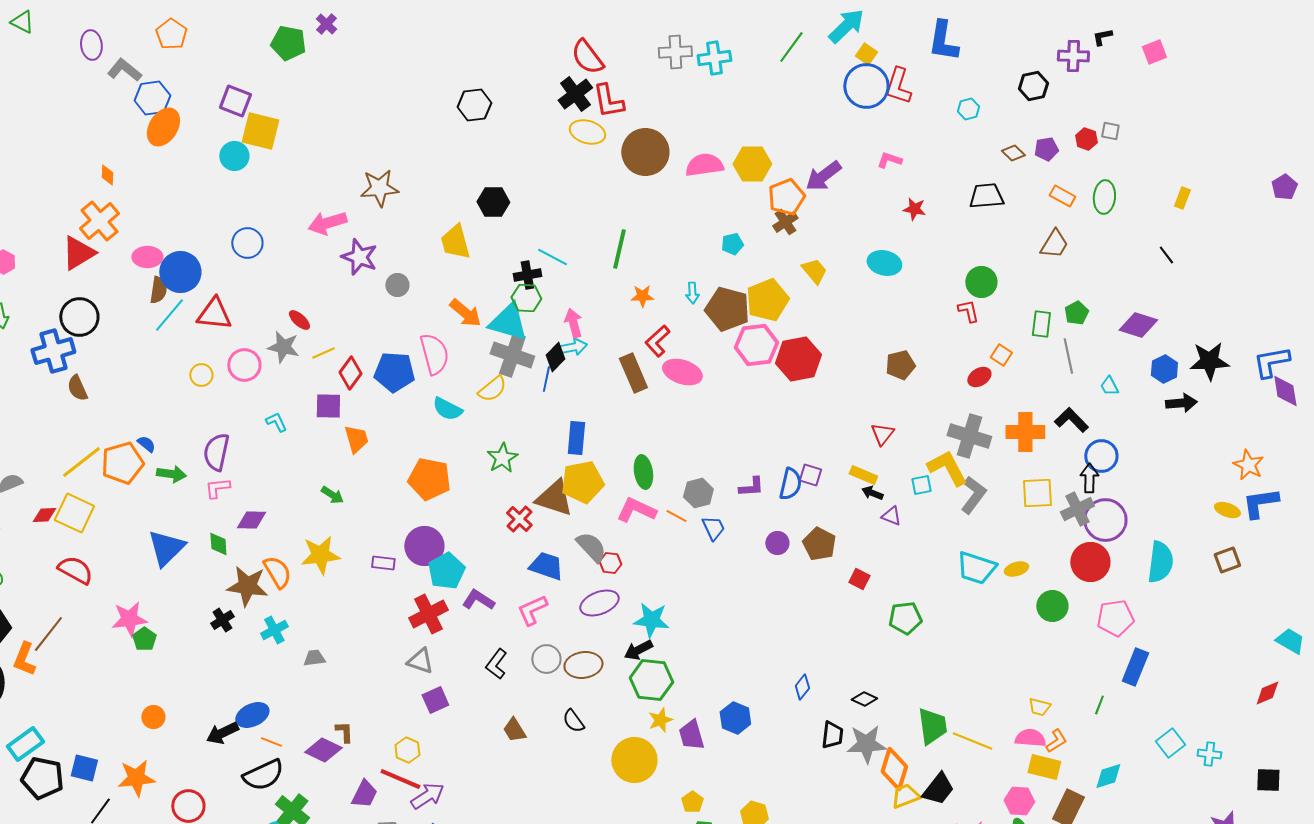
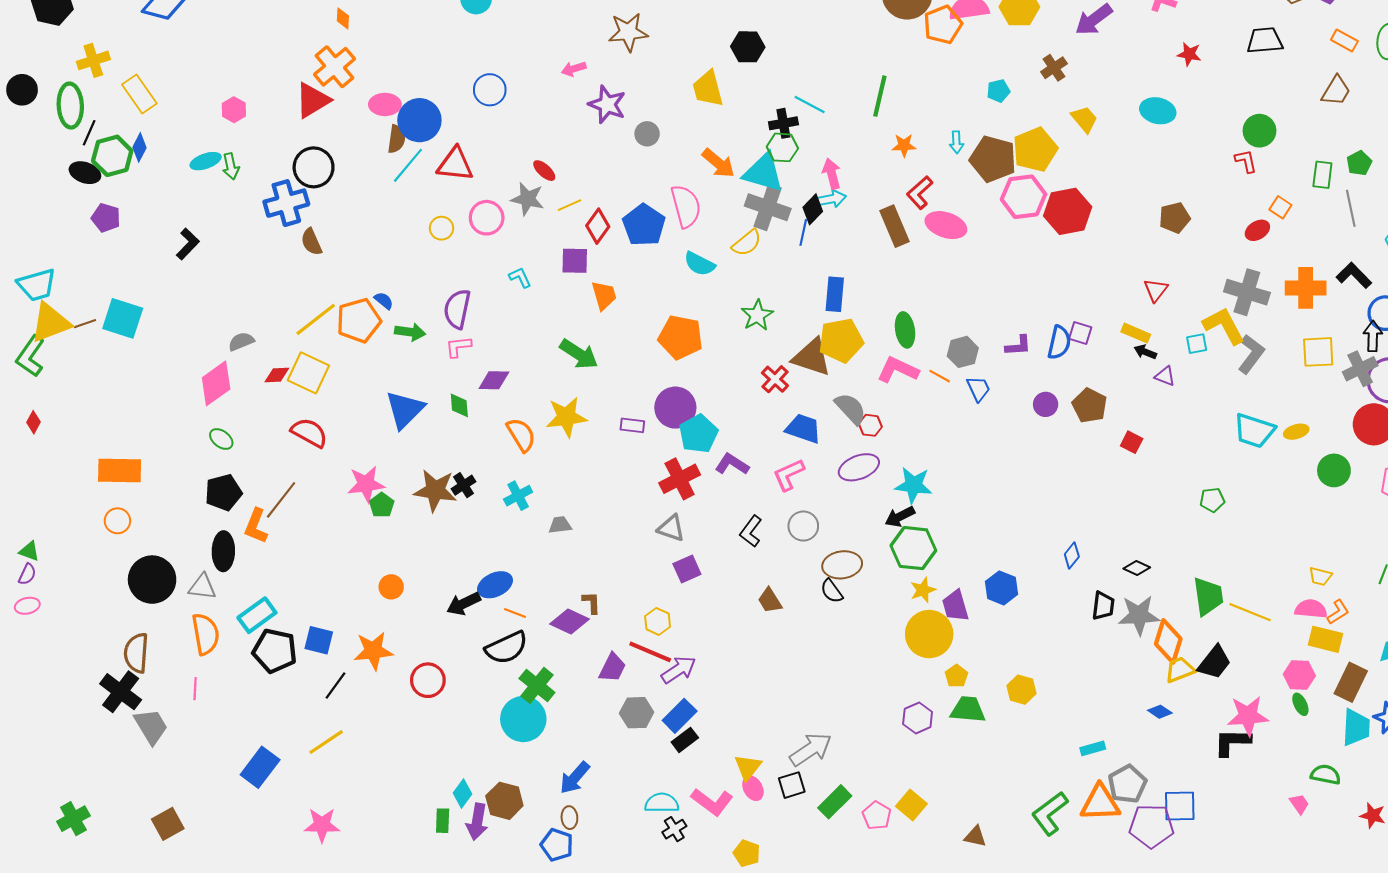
orange pentagon: (786, 197) -> (943, 25), moved
pink arrow: (327, 223) -> (574, 69), size x0.6
blue pentagon: (394, 372) -> (644, 225), turned 30
green arrow: (332, 495) -> (579, 354), size x1.6
brown star: (247, 586) -> (435, 490), moved
green pentagon: (905, 618) -> (1212, 500), moved, size x0.7
brown ellipse: (583, 665) -> (842, 565), moved
yellow circle: (634, 760) -> (929, 634), moved

